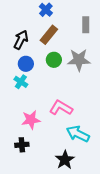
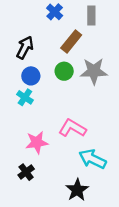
gray rectangle: (86, 25) -> (91, 15), moved
brown rectangle: (49, 35) -> (71, 42), moved
black cross: (22, 145) -> (26, 172), turned -32

